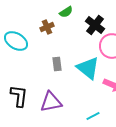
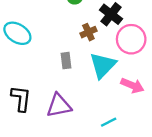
brown cross: (47, 27) -> (88, 32), moved
cyan triangle: (88, 68) -> (103, 65), turned 35

